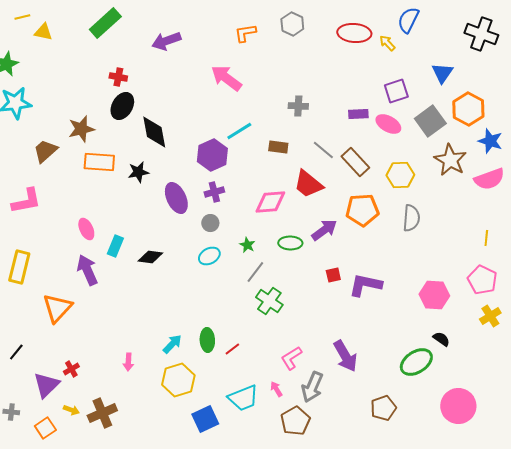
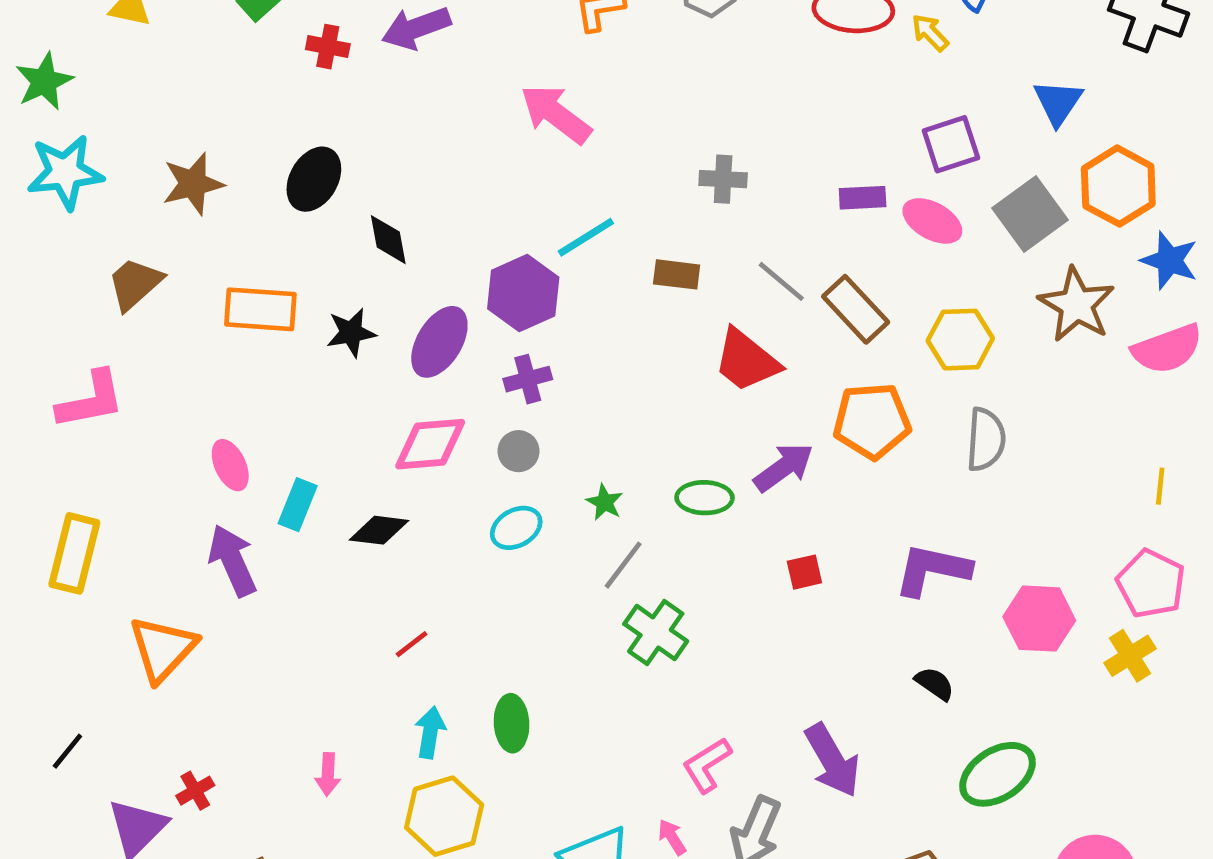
red cross: (118, 77) -> (328, 47), moved
brown star: (81, 129) -> (193, 184), moved
black diamond: (154, 132) -> (388, 240), size x0.7
purple ellipse: (176, 198) -> (439, 342), moved, turned 56
pink diamond: (270, 202) -> (430, 444), moved
purple L-shape: (365, 285) -> (932, 570), moved
yellow cross: (490, 316) -> (1130, 656), moved
black semicircle: (441, 339) -> (935, 684), moved
cyan arrow: (172, 344) -> (430, 732), turned -35
red line: (232, 349) -> (412, 644), moved

